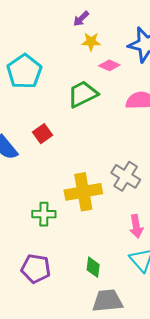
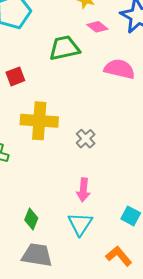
gray cross: (126, 176) -> (86, 139), size x0.7
yellow cross: (83, 192) -> (39, 121), moved

